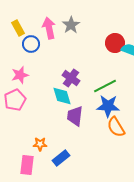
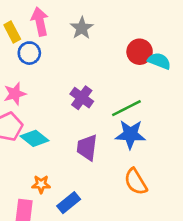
pink arrow: (49, 28) -> (40, 22), moved
cyan diamond: (62, 96) -> (35, 138), moved, turned -35
orange semicircle: (116, 127) -> (136, 182), moved

